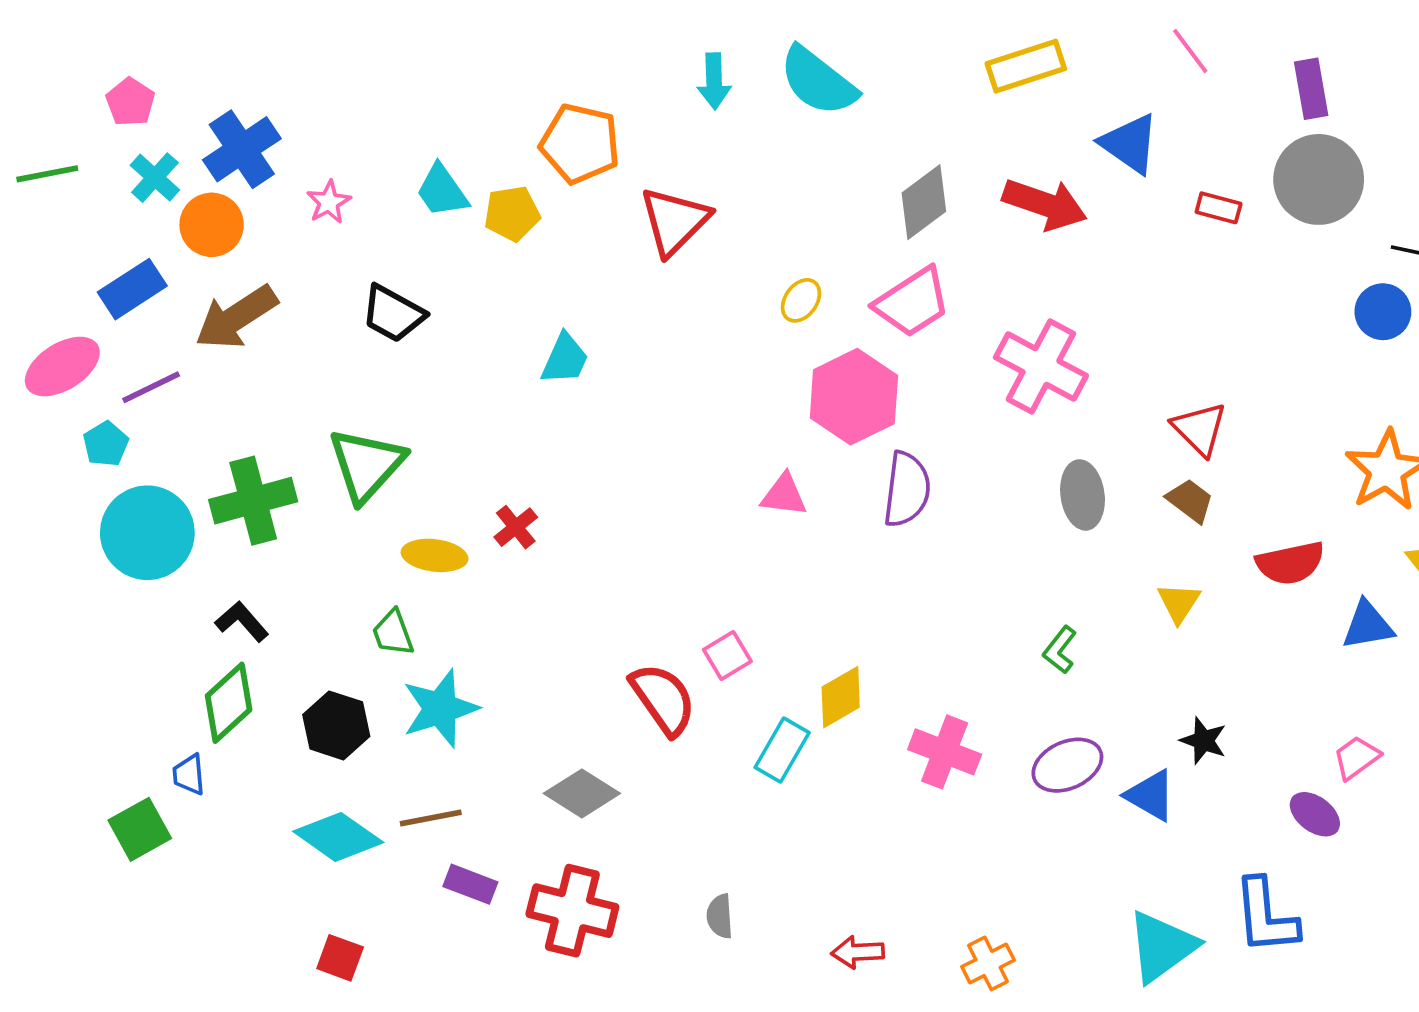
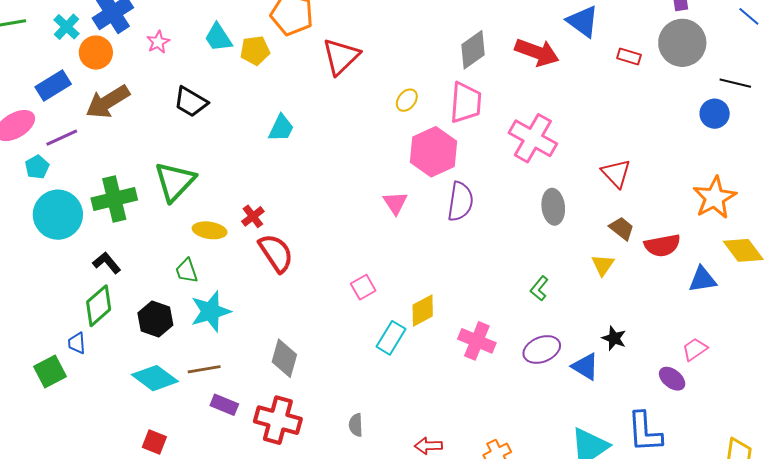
pink trapezoid: (912, 302) -> (466, 103), turned -54
pink triangle: (784, 495) -> (395, 203), turned 48
brown trapezoid: (1190, 501) -> (622, 228), moved
red semicircle: (663, 699) -> (276, 253), moved
gray diamond: (582, 793) -> (284, 358), turned 72

